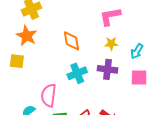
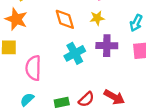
yellow star: (111, 44) -> (97, 18), moved
pink semicircle: (49, 95) -> (33, 68), moved

